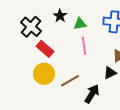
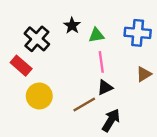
red rectangle: (45, 49) -> (21, 66), moved
black triangle: (110, 73) -> (105, 87), moved
yellow circle: (44, 74) -> (39, 96), moved

